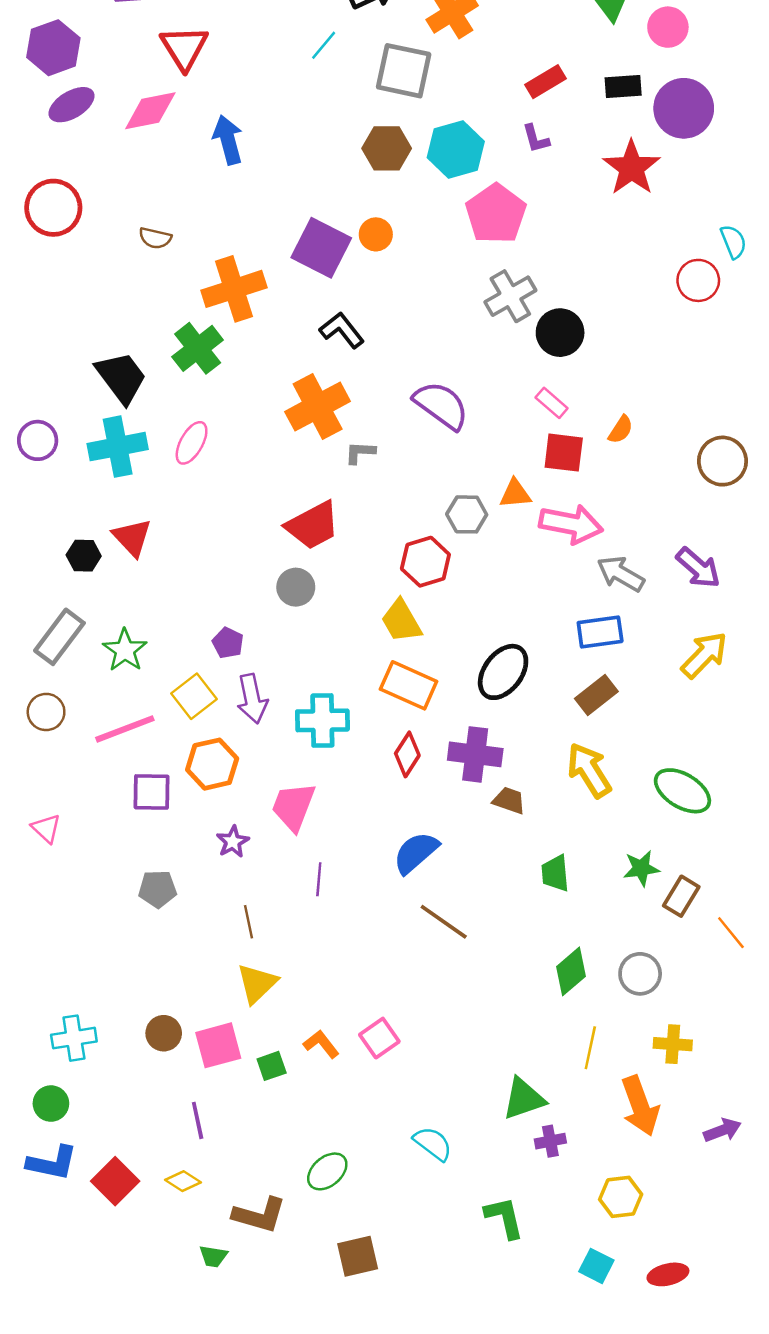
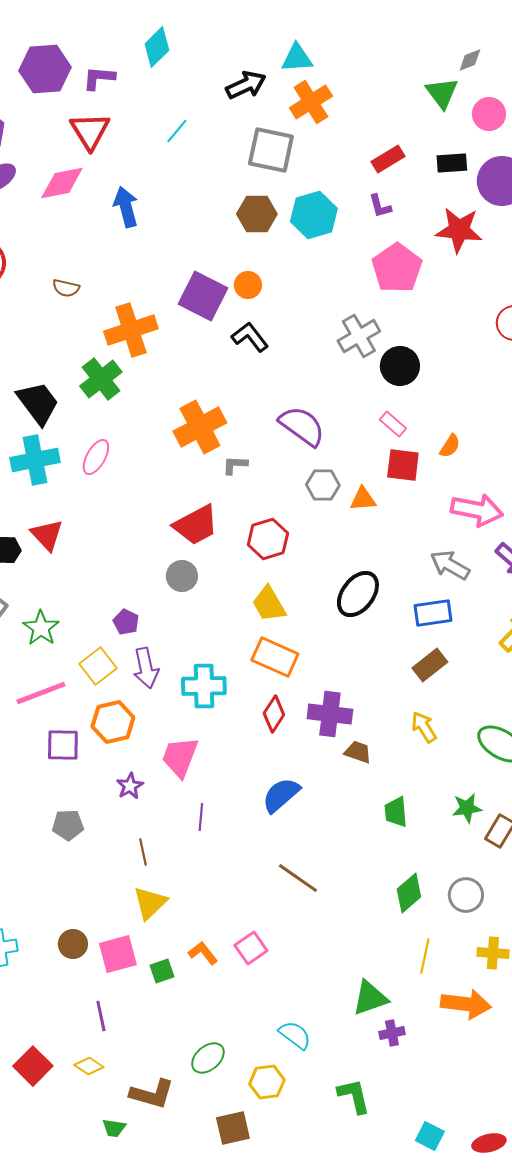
cyan line: (324, 45) -> (177, 131), moved
red star: (632, 168) -> (459, 230), turned -30
pink pentagon: (496, 214) -> (397, 268), moved
black L-shape: (342, 330) -> (250, 337), moved
gray hexagon: (467, 514) -> (323, 485), moved
pink arrow: (571, 524) -> (477, 510), moved
red hexagon: (425, 562) -> (268, 539), moved
black ellipse: (503, 672) -> (358, 594), moved
yellow arrow: (589, 770) -> (424, 727), size x0.7
brown line: (444, 922) -> (298, 878), moved
orange arrow: (640, 1106) -> (466, 1004), turned -63
yellow hexagon: (621, 1197) -> (267, 1082), moved

